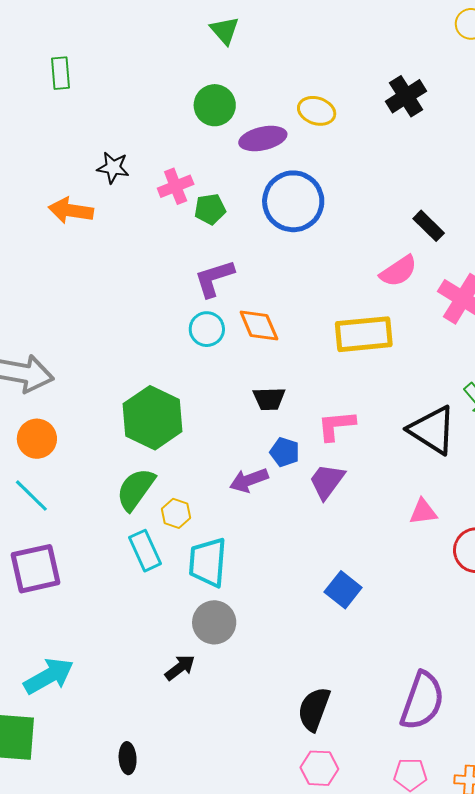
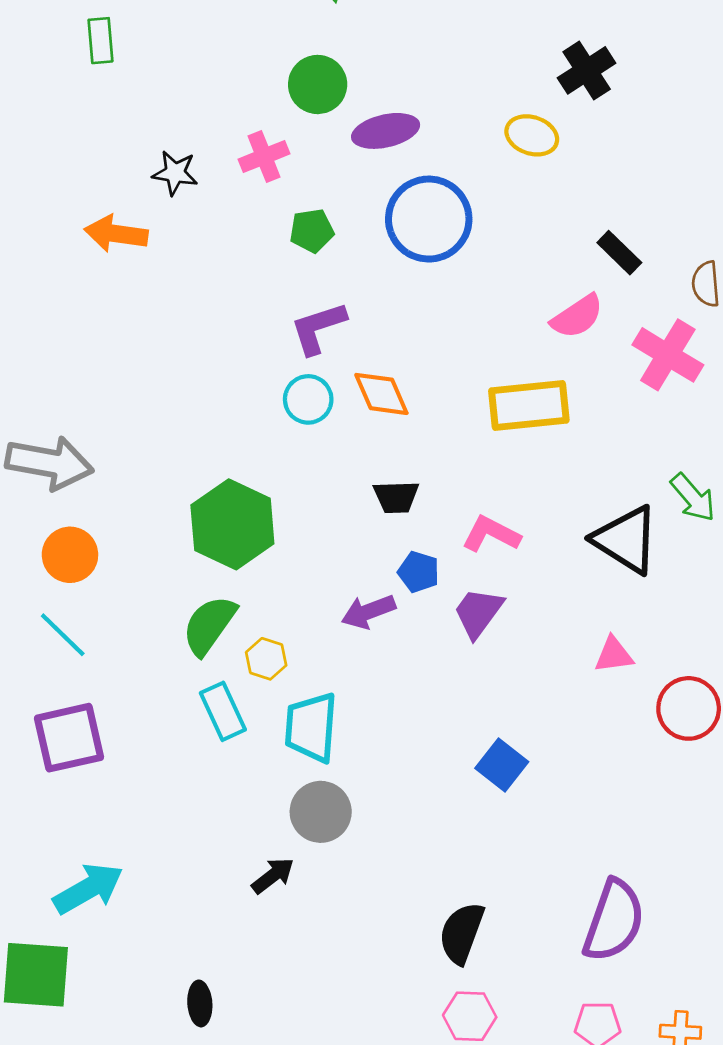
yellow ellipse: (317, 111) -> (532, 135), moved
pink cross: (176, 186) -> (264, 157), moved
pink L-shape: (336, 426) -> (491, 534), turned 33

